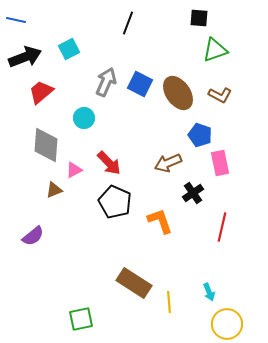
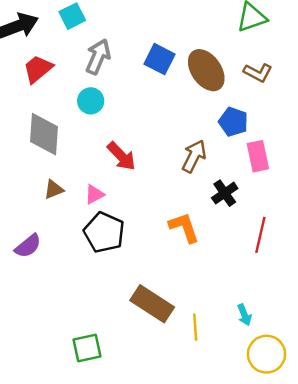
gray arrow: (106, 82) -> (98, 57), moved
brown arrow: (168, 163) -> (194, 156), turned 140
pink triangle: (74, 170) -> (94, 194), moved
black pentagon: (115, 202) -> (104, 232), moved

